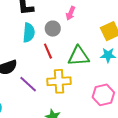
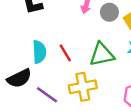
gray circle: (53, 29) -> (109, 12), moved
cyan semicircle: (29, 33) -> (39, 52), moved

